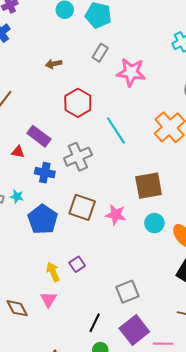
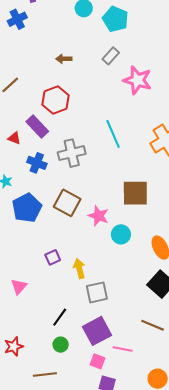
red hexagon: (78, 103) -> (56, 100), moved
cyan circle: (154, 223) -> (121, 234), moved
yellow arrow: (53, 272) -> (79, 269), moved

